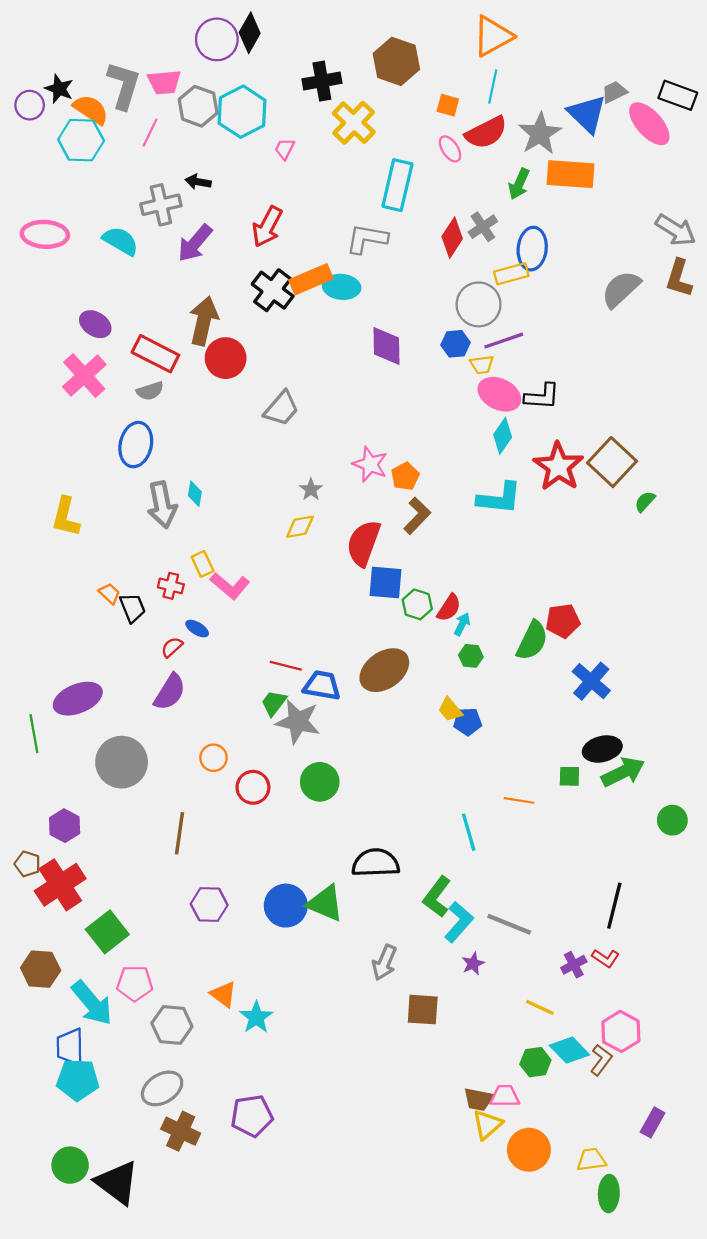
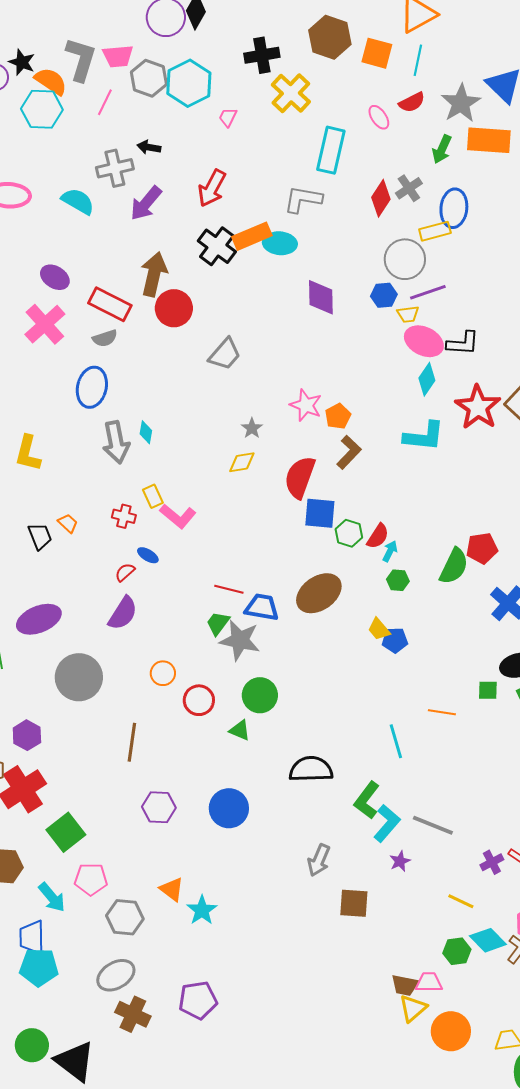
orange square: (448, 105) -> (377, 53), moved, size x1.5
red semicircle: (486, 132) -> (412, 102), size x0.7
black trapezoid: (132, 608) -> (40, 536), moved
green triangle: (325, 903) -> (240, 730), moved, size x0.6
cyan arrow: (92, 1003) -> (52, 897), size x0.7

